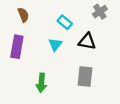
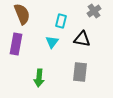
brown semicircle: (23, 15) -> (22, 14), size x1.5
cyan rectangle: (65, 22) -> (61, 21), turned 64

